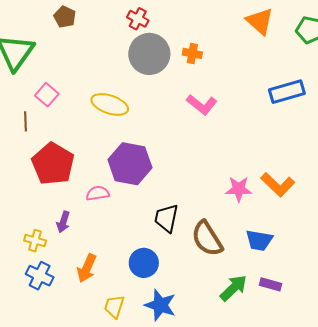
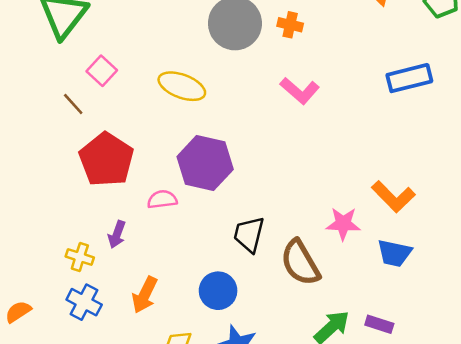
brown line: (25, 121) -> (73, 104), turned -42
pink star: (239, 189) -> (343, 224), moved
blue trapezoid: (259, 240) -> (394, 253), moved

